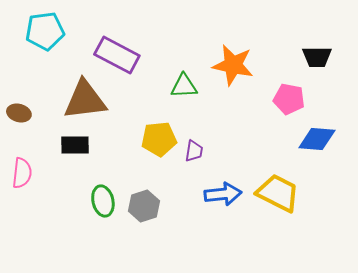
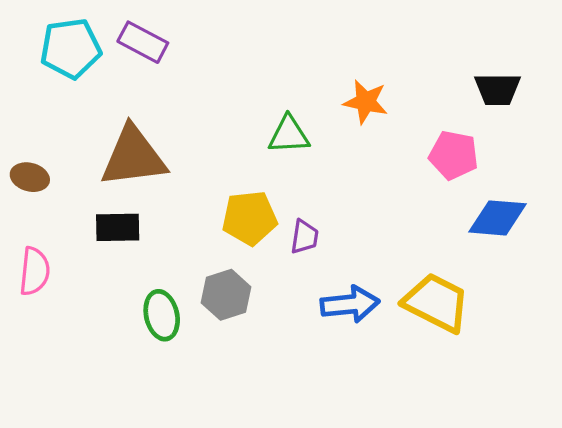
purple rectangle: (117, 55) -> (143, 42), moved, size x0.7
orange star: (233, 65) -> (366, 102), size x0.7
gray hexagon: (144, 206) -> (226, 295), moved

